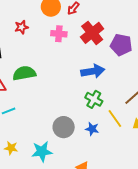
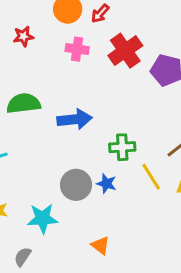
blue arrow: (93, 71) -> (75, 119), moved
green cross: (94, 99) -> (122, 147), turned -36
blue star: (92, 129) -> (107, 184), moved

